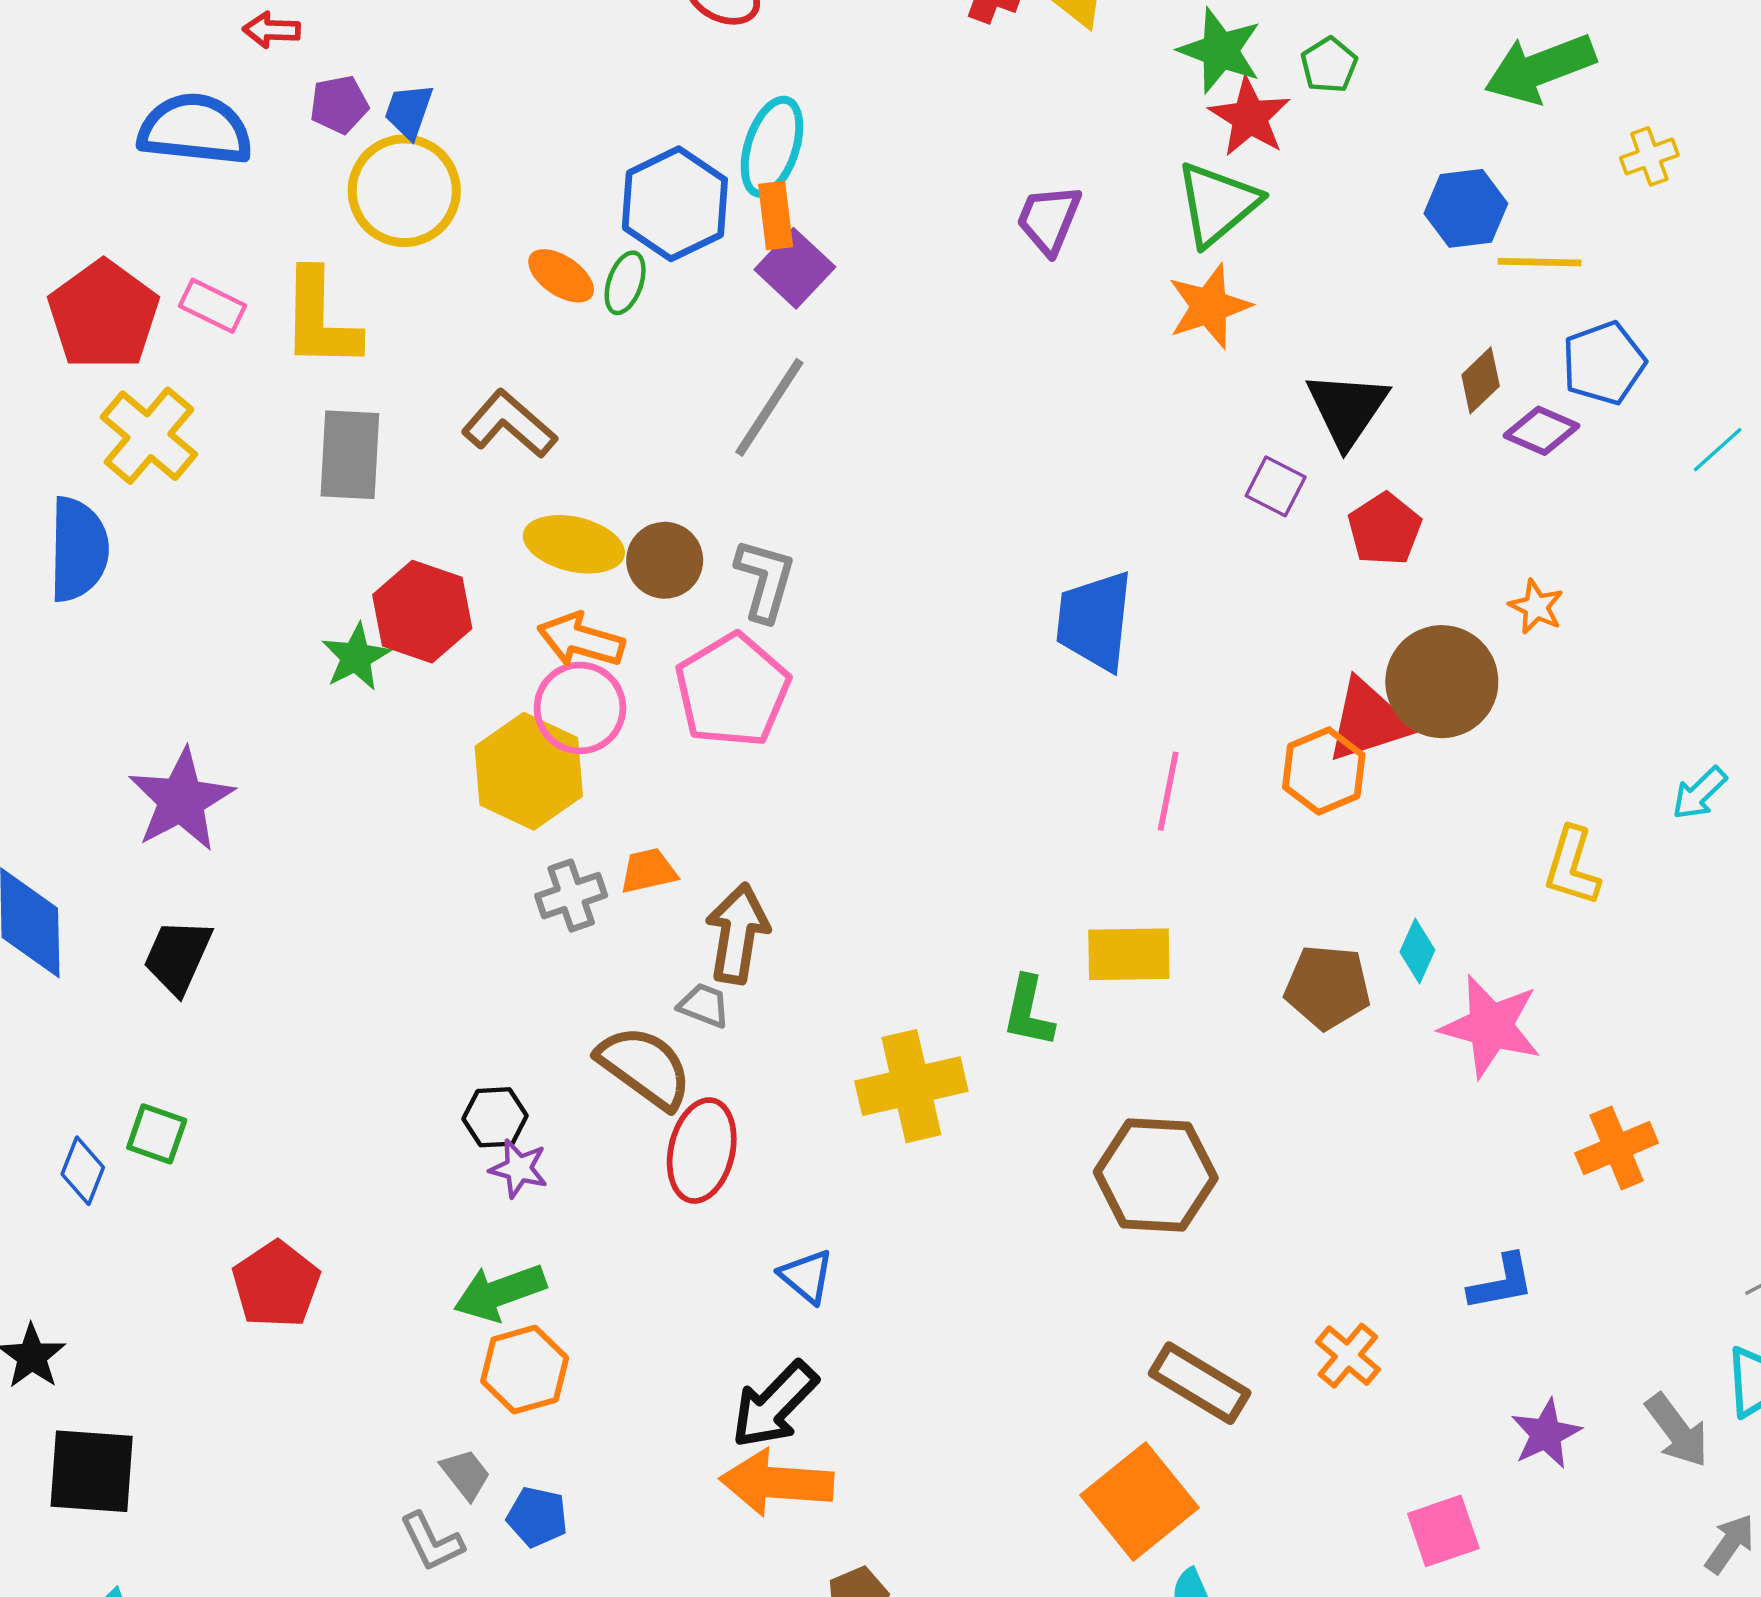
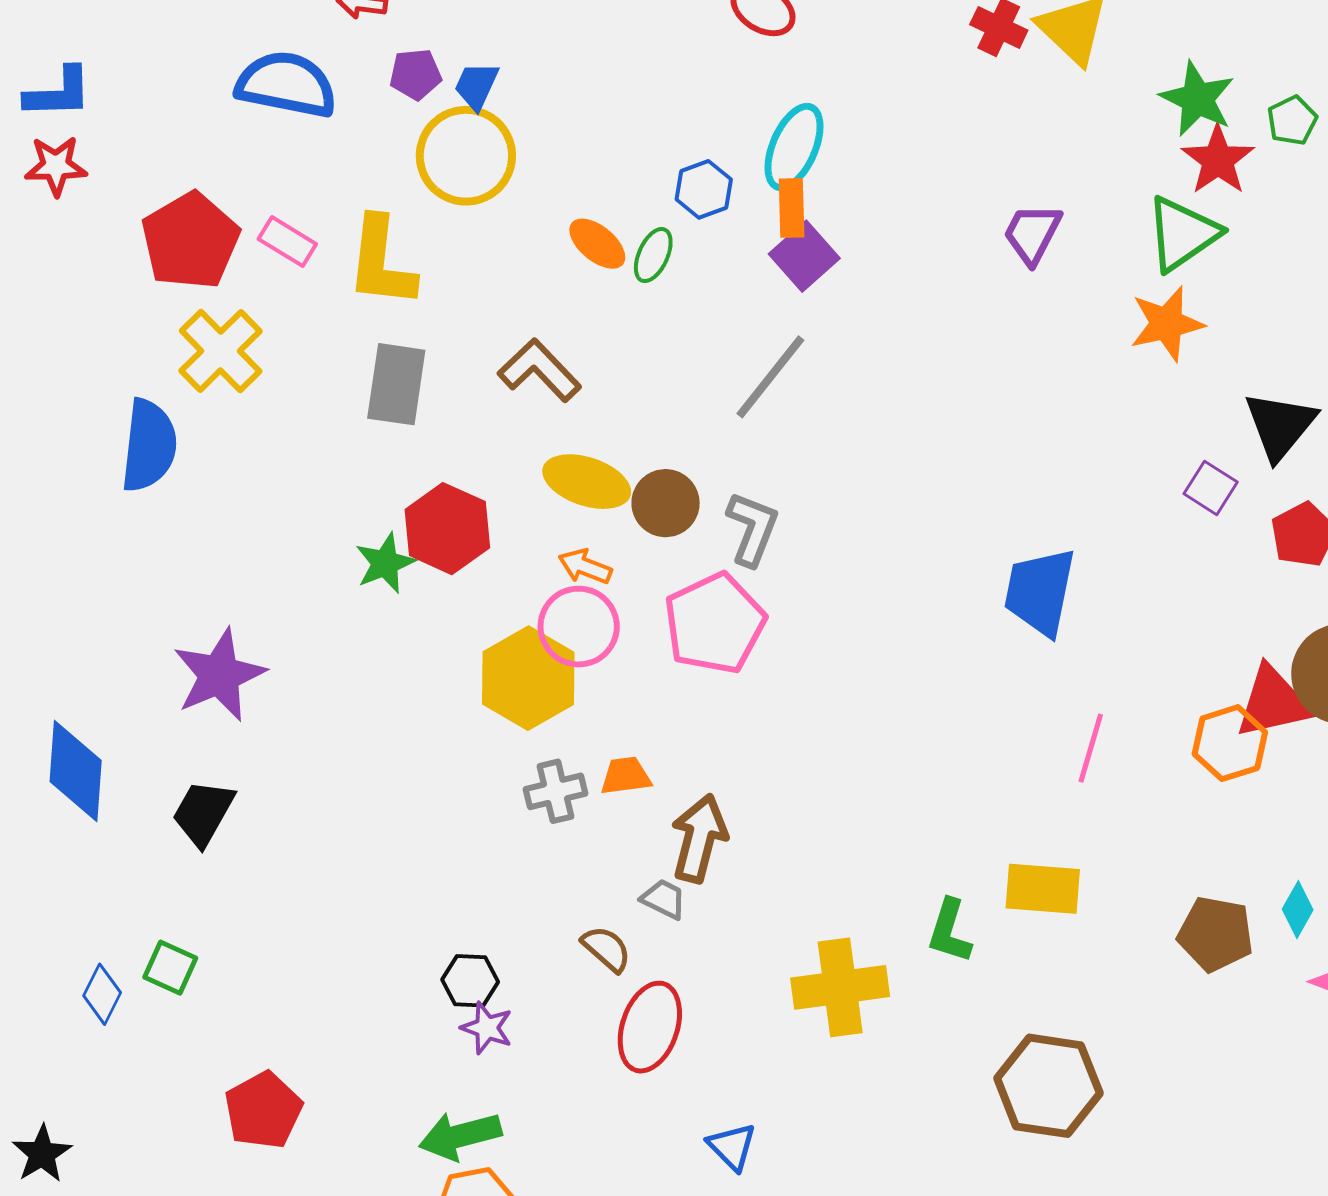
blue hexagon: (675, 204) -> (704, 189), size x0.6
orange arrow: (581, 640) -> (585, 567), size x0.7
brown semicircle: (645, 1067) -> (606, 949), size x0.6

